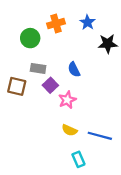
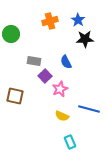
green circle: (30, 38) -> (11, 34), moved
black star: (108, 44) -> (85, 39), moved
brown square: (17, 86) -> (15, 96), moved
blue line: (100, 136) -> (89, 109), moved

